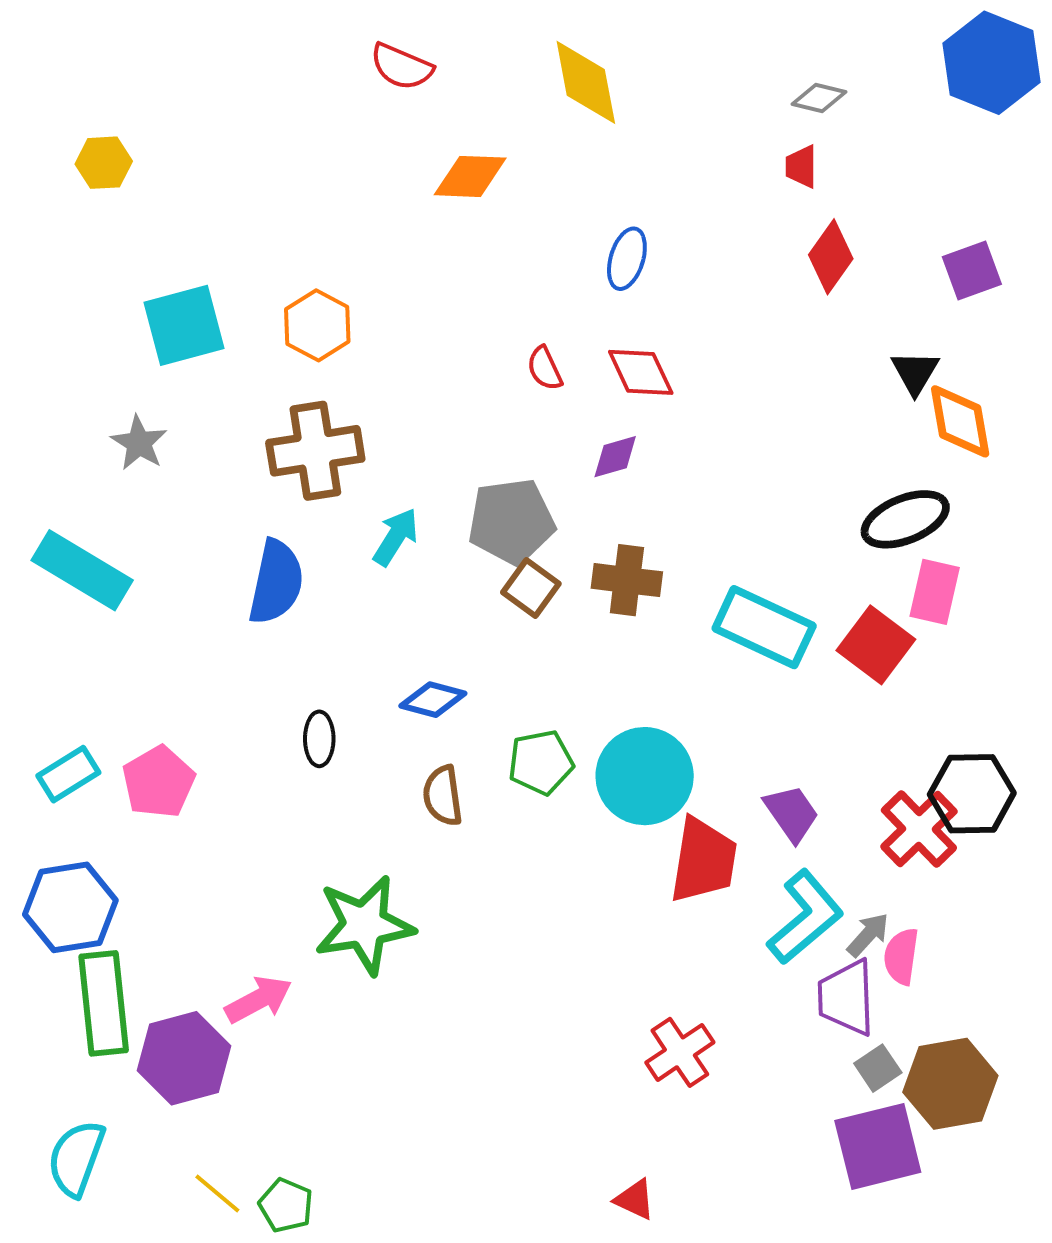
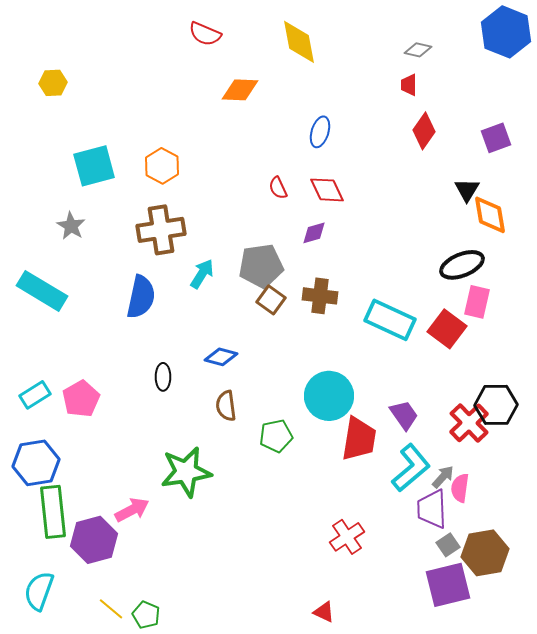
green pentagon: (541, 762) -> (276, 436), moved

